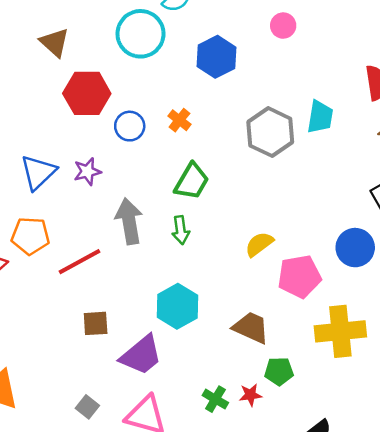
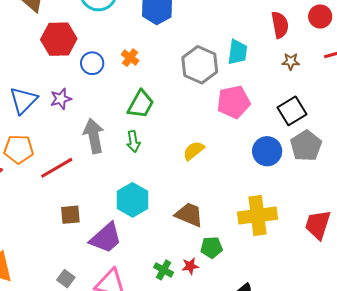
pink pentagon: (299, 276) -> (234, 102), moved

